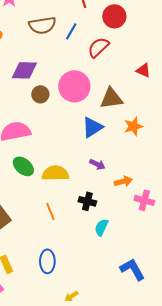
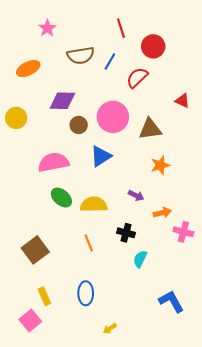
orange star: (133, 126) -> (160, 165), moved
blue triangle: (92, 127) -> (101, 156), moved

